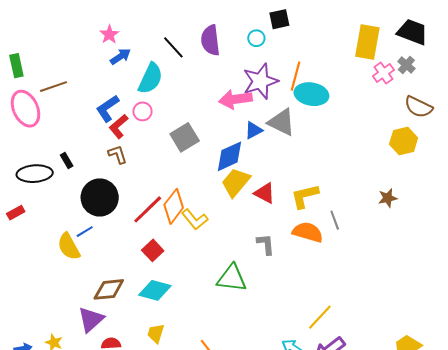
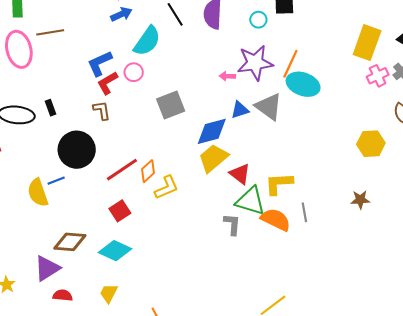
pink arrow: (235, 99) -> (227, 76), size x0.5
yellow hexagon: (404, 141) -> (371, 144), moved
orange diamond: (174, 206) -> (148, 171), size x0.7
yellow L-shape: (195, 219) -> (167, 187), turned -84
green triangle: (232, 278) -> (250, 201), moved

